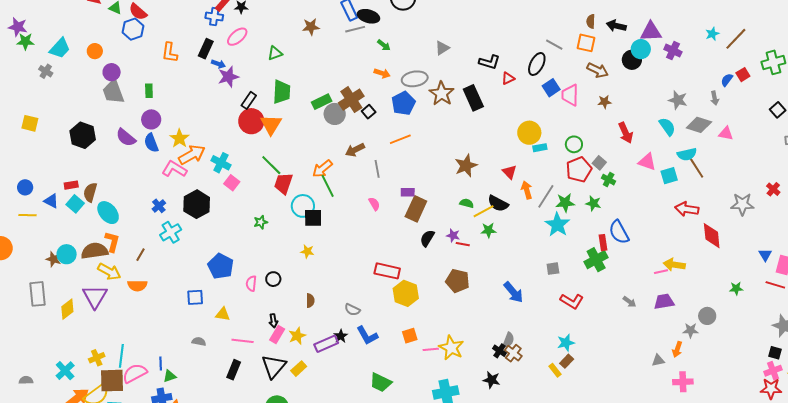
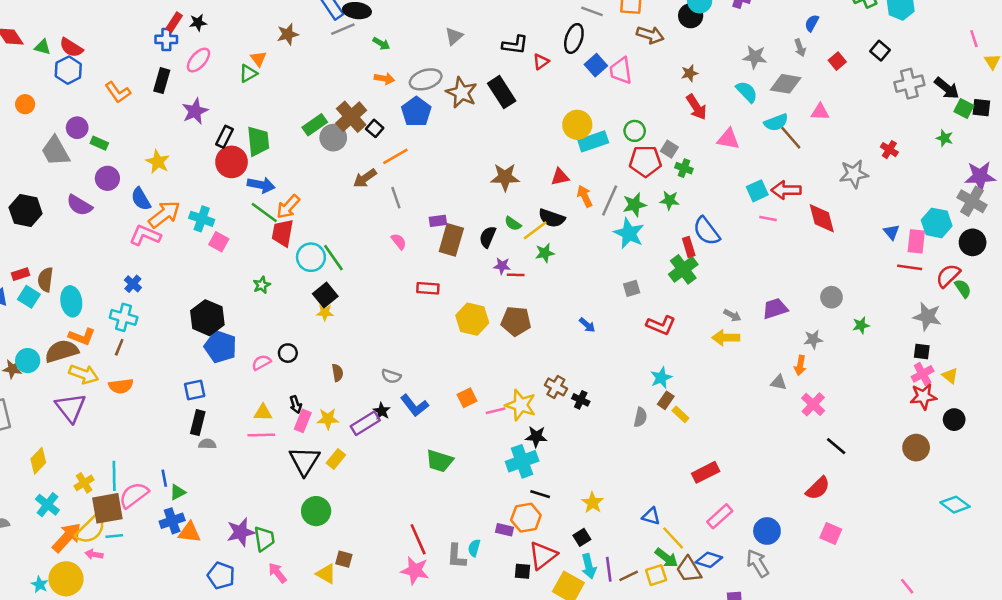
orange L-shape: (170, 53) -> (118, 92), turned -35
blue arrow: (218, 64) -> (261, 185), moved, size x1.5
purple circle: (112, 72) -> (77, 128), moved
red square: (743, 75) -> (837, 61), moved
green rectangle: (149, 91) -> (99, 143), turned -56
green trapezoid: (282, 92) -> (258, 141), moved
brown star: (604, 102) -> (690, 73), moved
orange triangle: (271, 125) -> (258, 59), moved, size x0.6
pink triangle: (726, 134) -> (820, 112), moved
yellow star: (179, 138) -> (158, 162), moved
orange line: (400, 139) -> (395, 156), moved
blue semicircle: (151, 143) -> (141, 199), moved
cyan rectangle: (540, 148) -> (593, 141), size x1.6
brown star: (466, 166) -> (505, 177), turned 30
orange arrow: (322, 169) -> (288, 207), moved
red pentagon: (579, 169) -> (645, 161), turned 30
red triangle: (509, 172) -> (560, 177), turned -49
cyan square: (669, 176) -> (757, 191), moved
green line: (328, 186) -> (333, 258), moved
green semicircle: (467, 203) -> (513, 224), turned -152
black hexagon: (197, 204) -> (207, 318), moved
cyan ellipse: (108, 213) -> (71, 301), turned 40
black square: (313, 218) -> (325, 295), moved, turned -30
cyan cross: (171, 232) -> (124, 317), moved, turned -35
black semicircle: (427, 238) -> (488, 237), moved
orange L-shape: (112, 242) -> (82, 337), turned 105
yellow arrow: (674, 265) -> (726, 338), moved
red rectangle: (387, 271) -> (428, 288), moved, size x0.7
pink line: (661, 272) -> (768, 218), moved, turned 32
pink semicircle: (251, 283) -> (261, 363), turned 63
green star: (736, 288) -> (861, 325), moved
blue arrow: (513, 292) -> (587, 325), size x0.6
yellow hexagon: (406, 293) -> (472, 319), moved
yellow diamond: (67, 309) -> (38, 461), moved
yellow triangle: (223, 314) -> (263, 413), moved
gray circle: (707, 316) -> (831, 297), moved
yellow star: (297, 336) -> (328, 419), turned 30
gray semicircle: (508, 340) -> (640, 417), moved
brown cross: (513, 353) -> (556, 387), moved
gray triangle: (658, 360) -> (779, 382), turned 32
black rectangle: (234, 370) -> (198, 423), moved
yellow rectangle: (555, 370) -> (680, 414), moved
black star: (492, 380) -> (536, 437), moved
pink cross: (683, 382) -> (813, 404), turned -36

